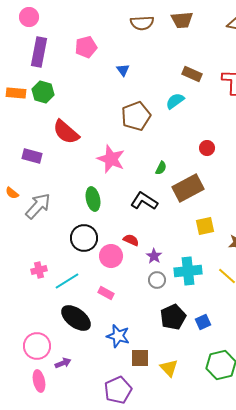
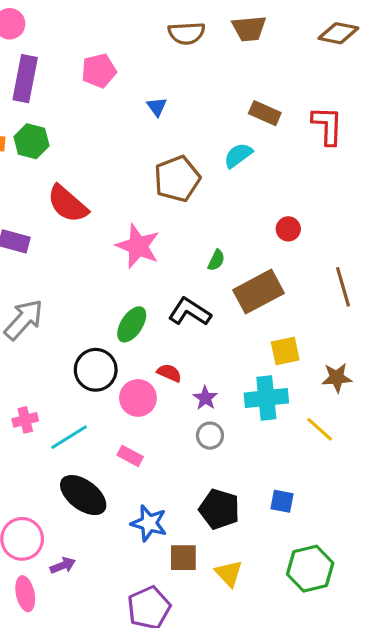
green ellipse: (93, 199) -> (132, 324), moved, turned 45
cyan cross: (188, 271) -> (266, 398), moved
black pentagon: (173, 317) -> (219, 509), moved, turned -30
blue square: (203, 322) -> (282, 501), turned 35

